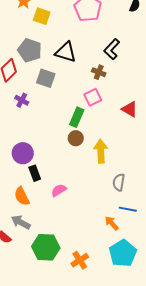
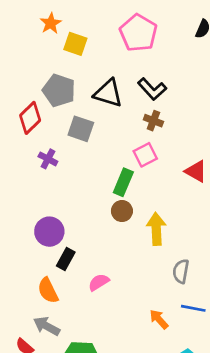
black L-shape: (112, 49) -> (152, 89), moved, turned -85
black rectangle: (35, 173) -> (66, 259), turned 49
orange arrow: (112, 223) -> (159, 319), moved

